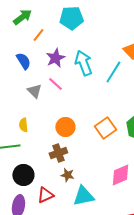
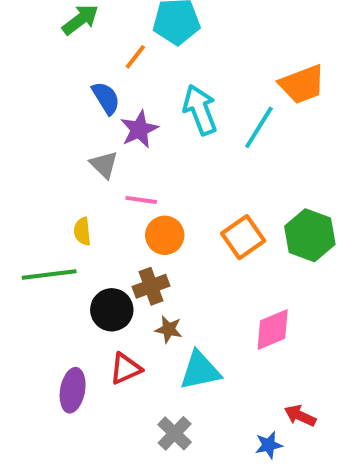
orange line: (38, 35) -> (135, 57), moved
purple star: (55, 58) -> (139, 129), moved
blue semicircle: (23, 61) -> (106, 98), moved
pink line: (55, 84) -> (141, 200), moved, turned -35
black circle: (23, 175) -> (112, 310), moved

